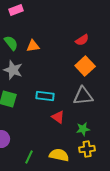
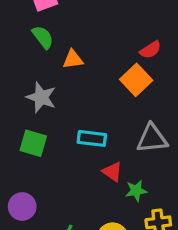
green semicircle: (11, 43) -> (43, 37), moved
orange square: (85, 66) -> (136, 80), moved
green star: (83, 129) -> (136, 191), moved

